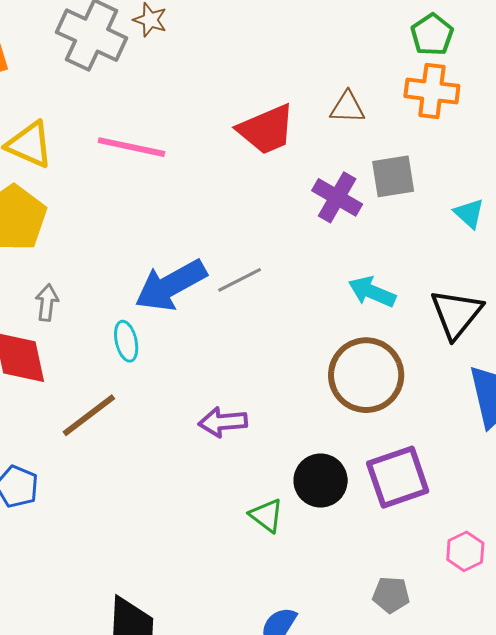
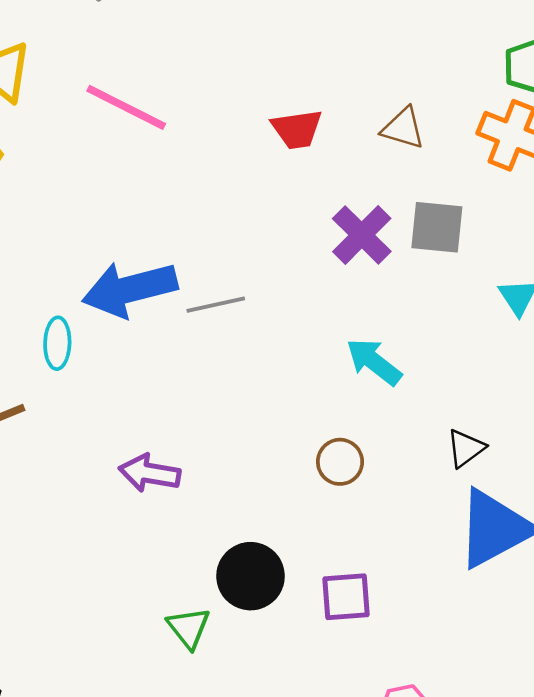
red trapezoid: (266, 129) -> (297, 129), size x0.7
black triangle: (456, 314) -> (466, 448), moved, size x0.6
brown circle: (366, 375) -> (340, 462), size x0.5
purple square: (398, 477) -> (346, 597), size x0.7
green triangle: (266, 515) -> (189, 628), moved

